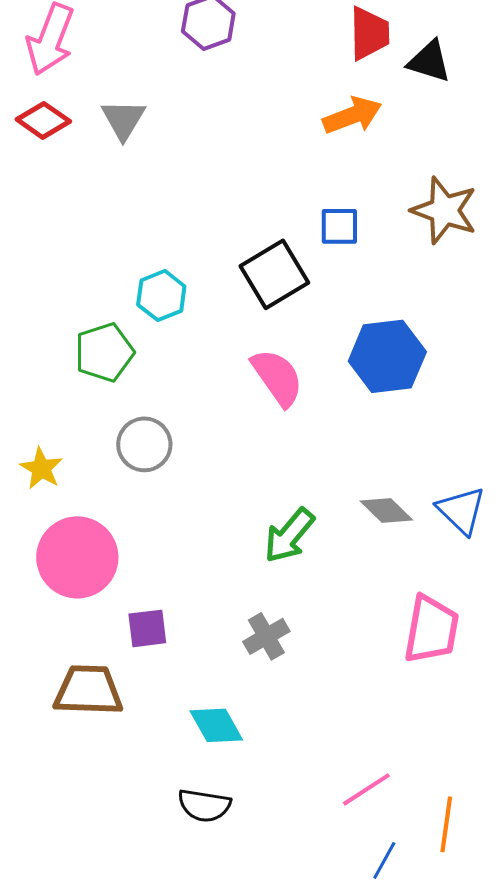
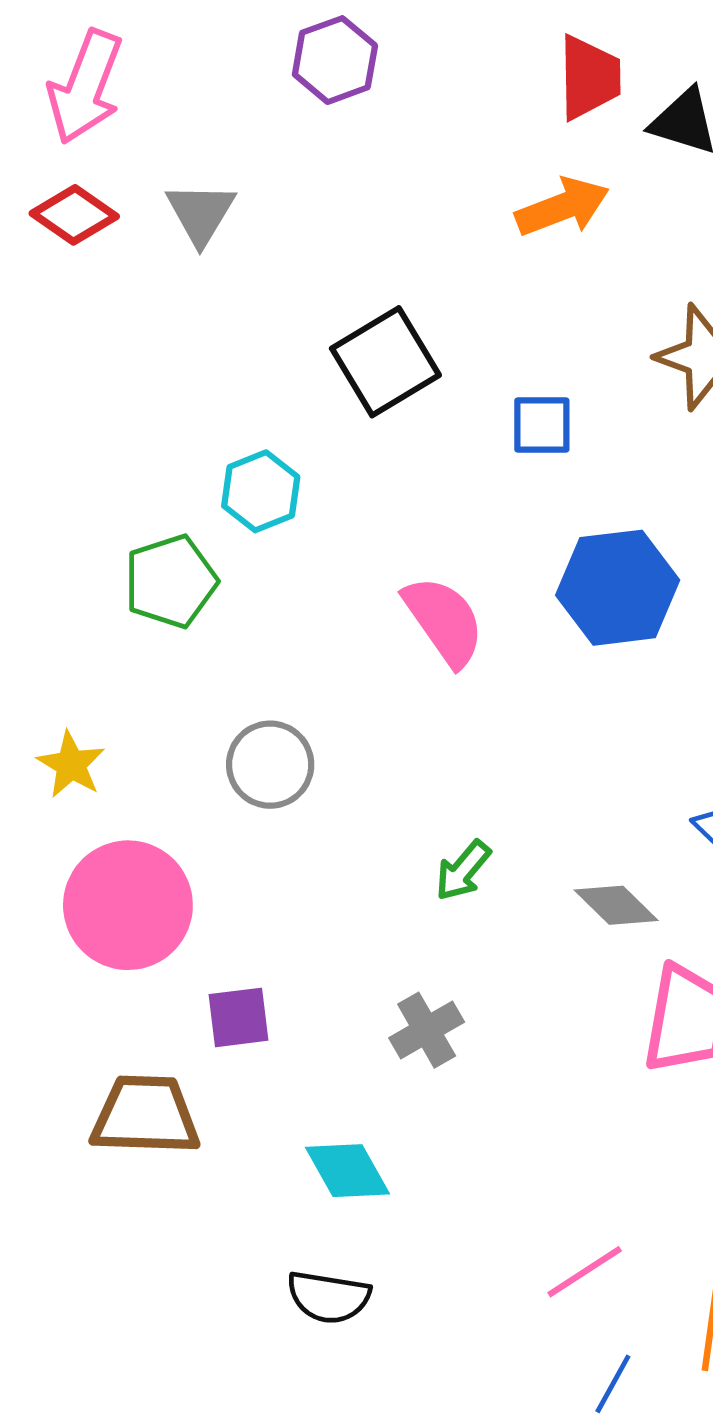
blue square: (339, 226) -> (542, 425), moved
black square: (274, 274) -> (385, 362), moved
gray circle: (144, 444) -> (270, 765), moved
gray diamond: (386, 510) -> (616, 905), moved
green arrow: (289, 535) -> (463, 870), size x0.7

